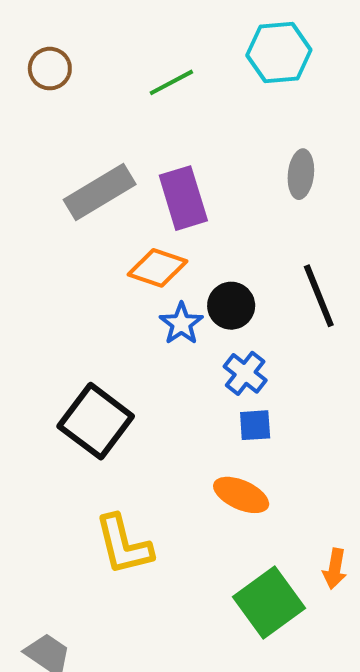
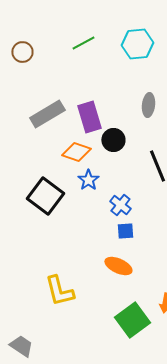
green line: (171, 82) -> (83, 43), moved
black circle: (231, 306) -> (113, 140), moved
black square: (96, 421) -> (45, 196), moved

